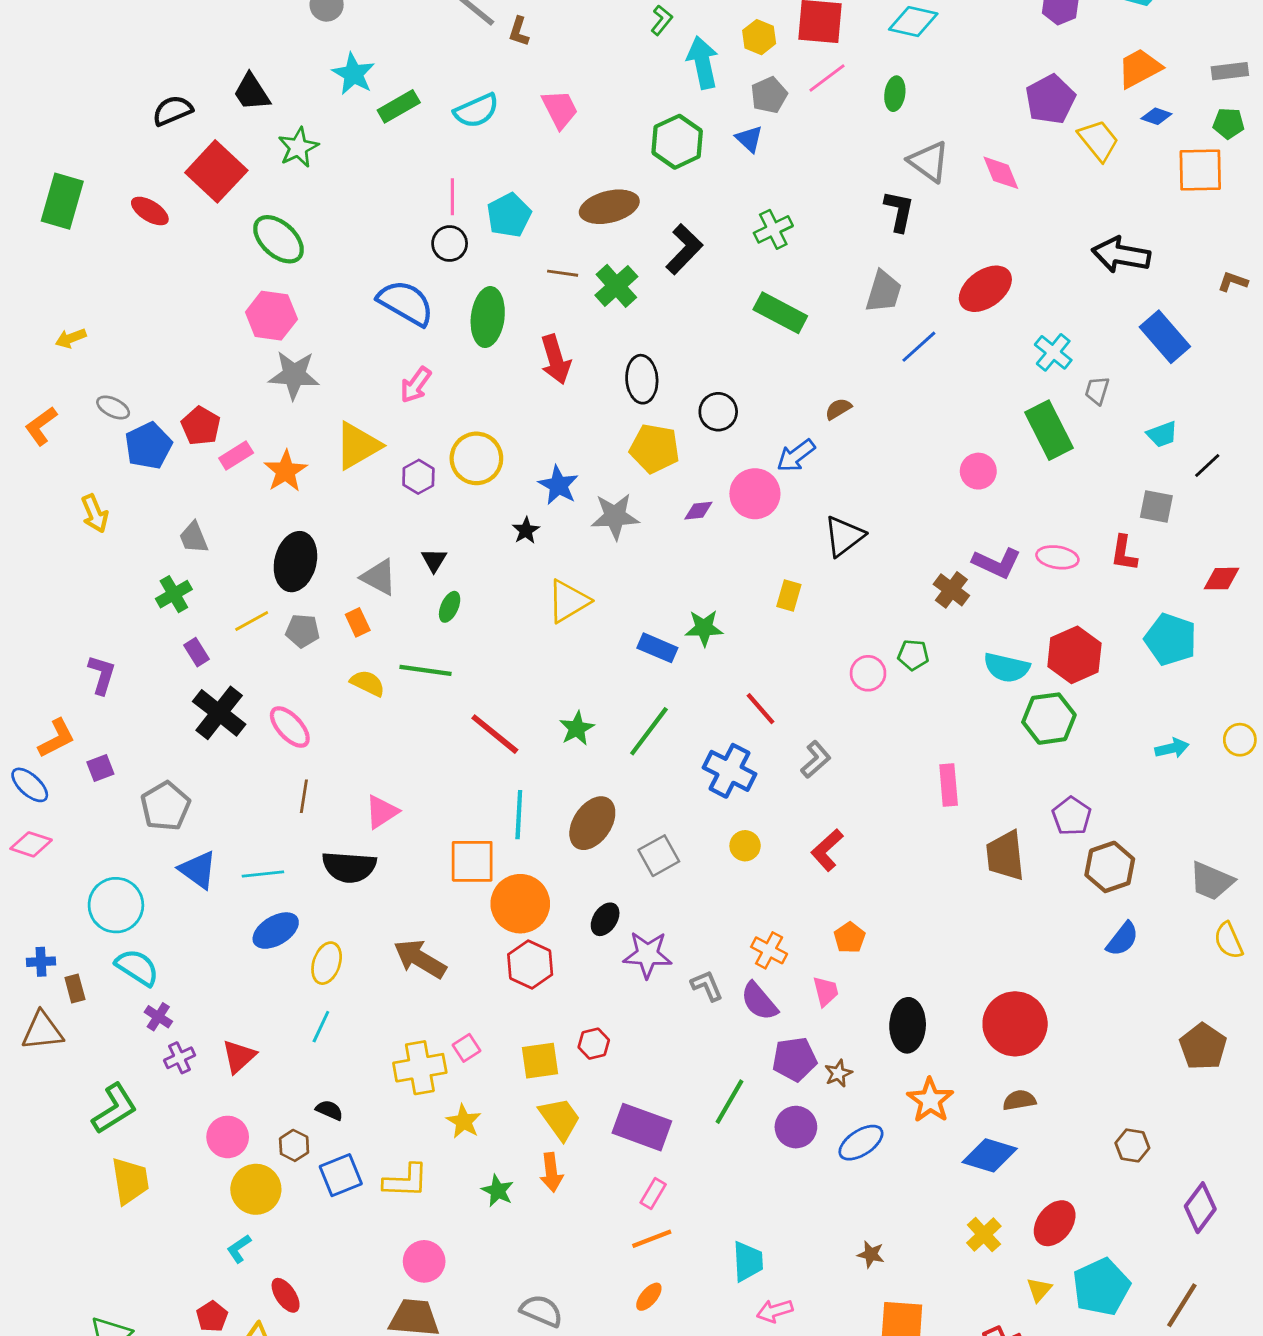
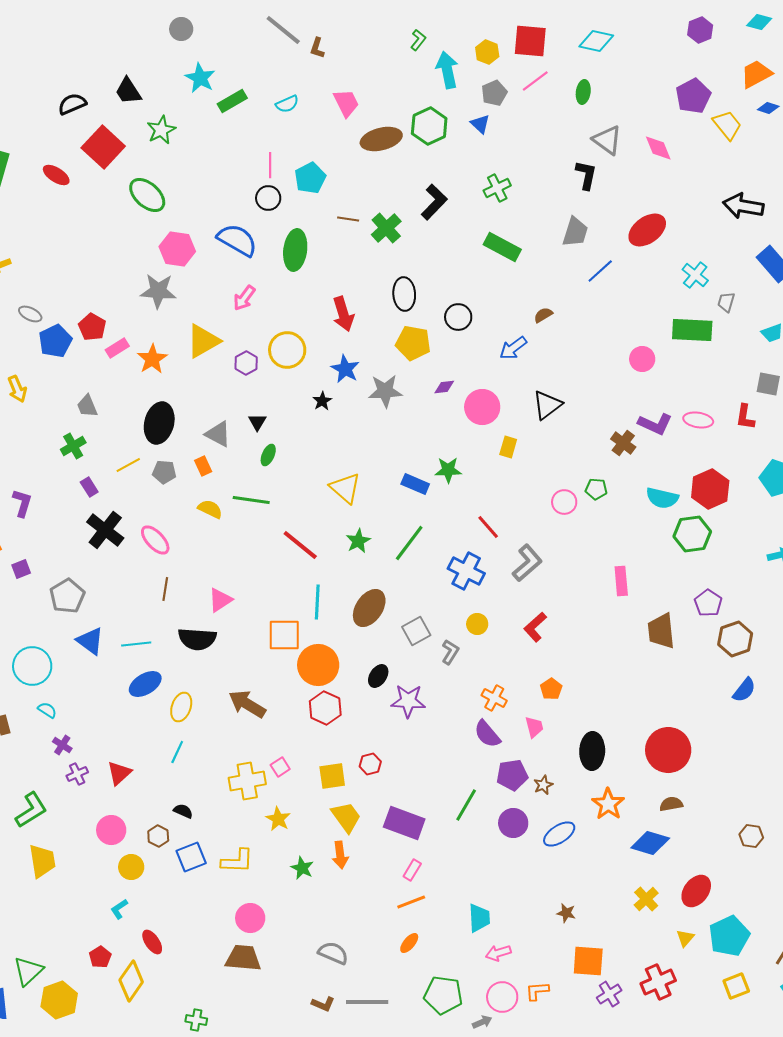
cyan semicircle: (476, 111) -> (287, 104), size x0.7
brown ellipse: (609, 207) -> (381, 139), moved
pink hexagon: (271, 316) -> (177, 249), moved
red arrow: (556, 359) -> (343, 314), moved
green rectangle: (1049, 430) -> (692, 330), turned -60
pink circle: (755, 494) -> (482, 407), moved
yellow triangle: (568, 601) -> (345, 488), moved, turned -48
gray L-shape: (816, 760) -> (527, 563), size x1.4
cyan semicircle: (137, 967) -> (47, 710), size x0.6
gray L-shape: (707, 986) -> (450, 652), moved, turned 55
yellow circle: (256, 1189) -> (131, 867), size x0.7

